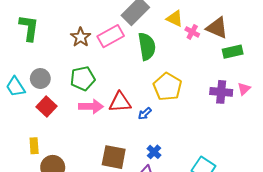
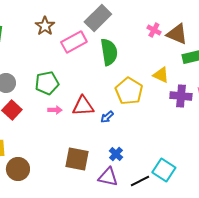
yellow triangle: (175, 19) -> (161, 75), moved
pink cross: (192, 32) -> (154, 30), moved
brown star: (81, 37) -> (45, 26), moved
pink arrow: (91, 106) -> (55, 110), size x0.6

